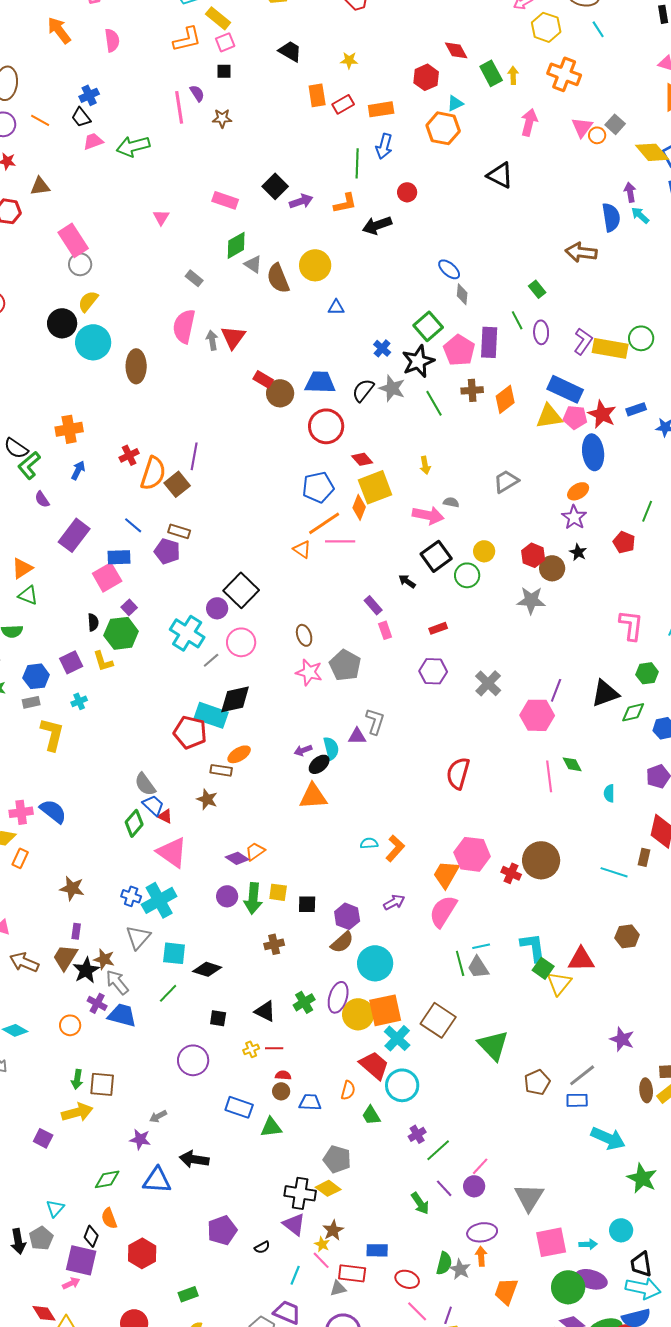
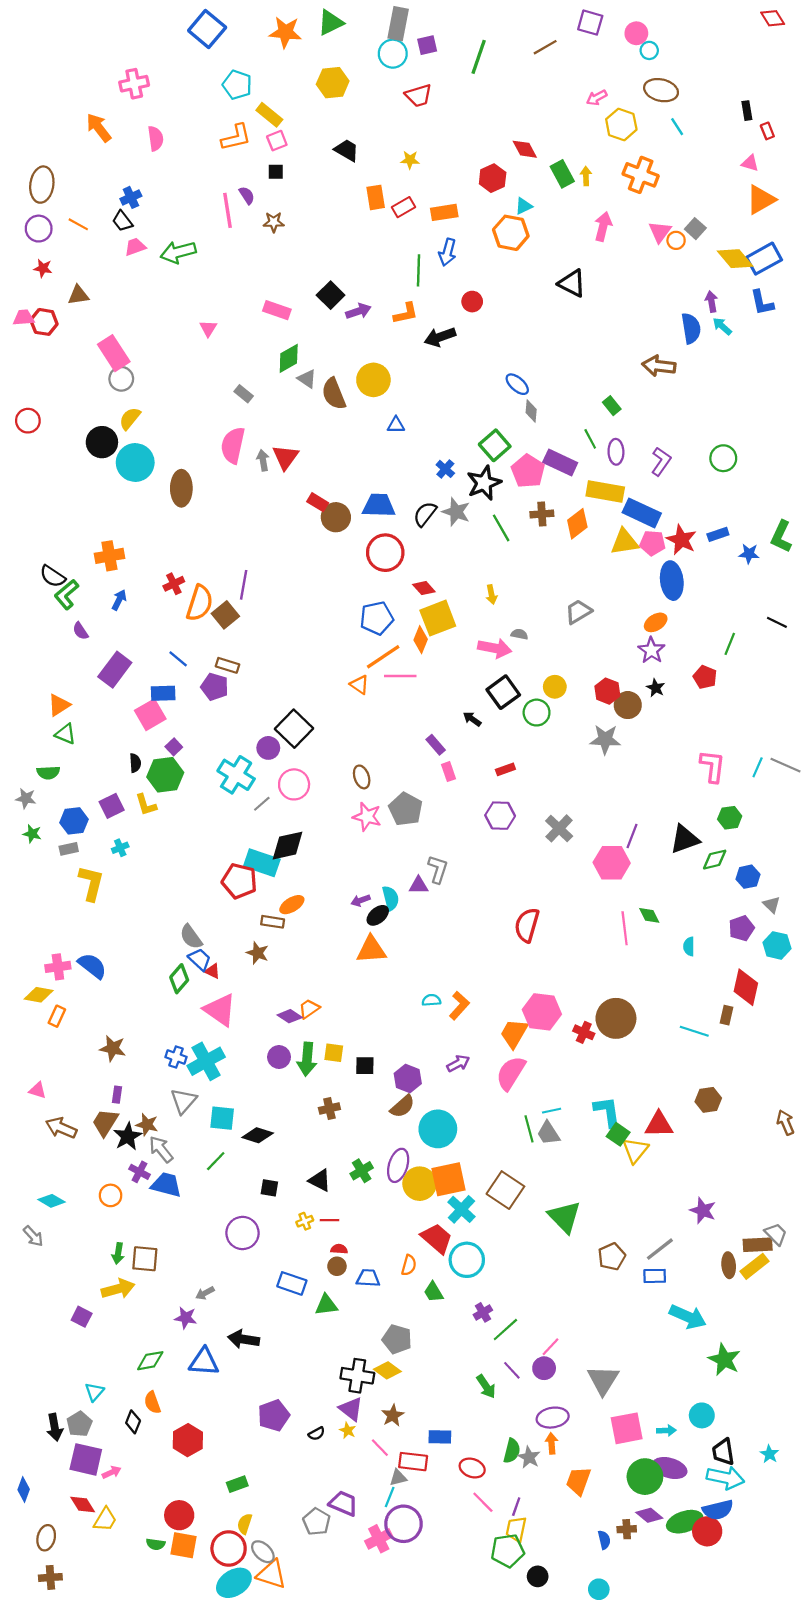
purple rectangle: (489, 342) -> (560, 463), turned -68
yellow rectangle: (610, 348) -> (605, 491), moved
yellow star: (322, 1244) -> (348, 1430), moved
purple square: (81, 1260) -> (86, 1459), moved
cyan line: (295, 1275) -> (390, 1497), moved

